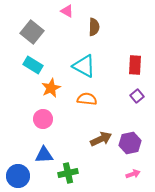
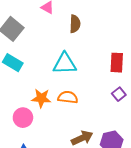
cyan triangle: (84, 66) -> (65, 64), turned -30
orange star: (51, 88) -> (41, 98), moved, turned 30

